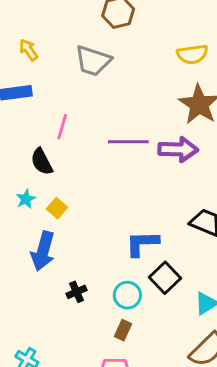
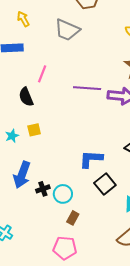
cyan star: (26, 199) -> (12, 136), moved
yellow square: (57, 208) -> (34, 130), turned 32
blue arrow: (43, 251) -> (22, 175), moved
cyan circle: (127, 295) -> (63, 194), moved

